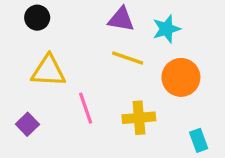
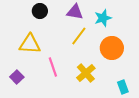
black circle: (37, 18) -> (40, 11), moved
yellow line: (128, 58) -> (79, 36), turned -72
yellow cross: (139, 118) -> (86, 73), turned -36

